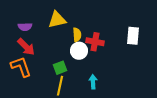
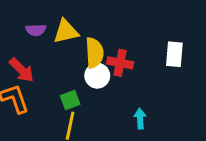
purple semicircle: (25, 27) -> (36, 30), moved
yellow semicircle: (77, 35) -> (94, 53), size x1.5
cyan arrow: (93, 82) -> (140, 119), moved

